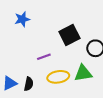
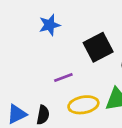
blue star: (22, 19) -> (50, 25), moved

